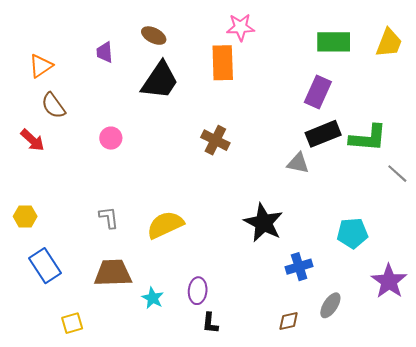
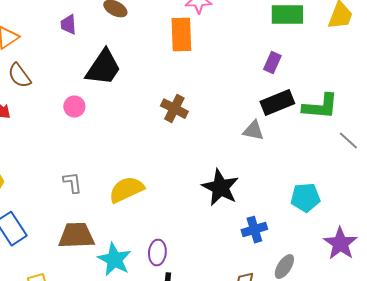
black trapezoid: (160, 81) -> (103, 68), moved
purple rectangle: (318, 92) -> (272, 63), size x0.7
cyan star: (153, 298) -> (114, 260), size x1.6

